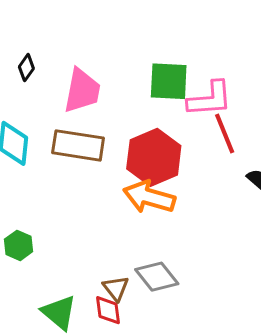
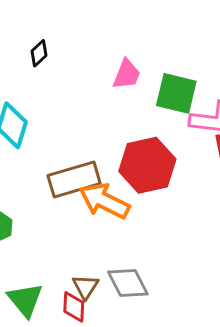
pink trapezoid: (82, 91) -> (127, 74), moved, size x0.7
brown rectangle: (78, 145) -> (74, 179), moved, turned -36
orange arrow: (149, 197) -> (104, 201), moved

